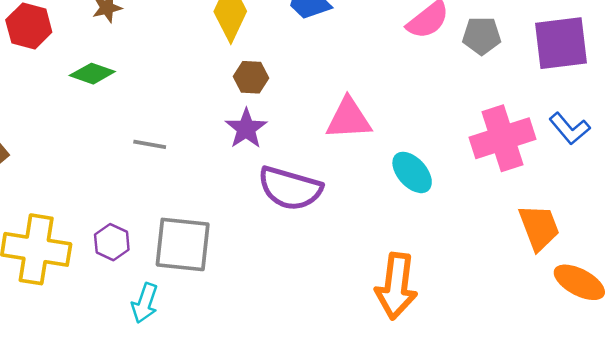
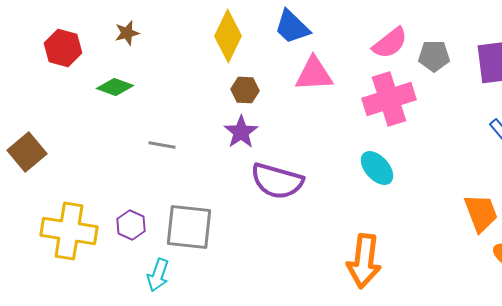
pink triangle: (349, 119) -> (314, 74), moved
pink cross: (502, 138) -> (389, 99), moved

